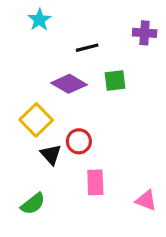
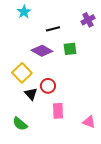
purple cross: (145, 33) -> (88, 20), turned -32
green semicircle: (33, 204) -> (20, 124), turned 77

